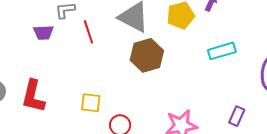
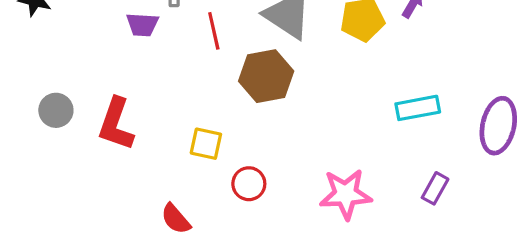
cyan rectangle: (222, 51) -> (418, 108), moved
brown hexagon: (147, 55) -> (266, 76), moved

